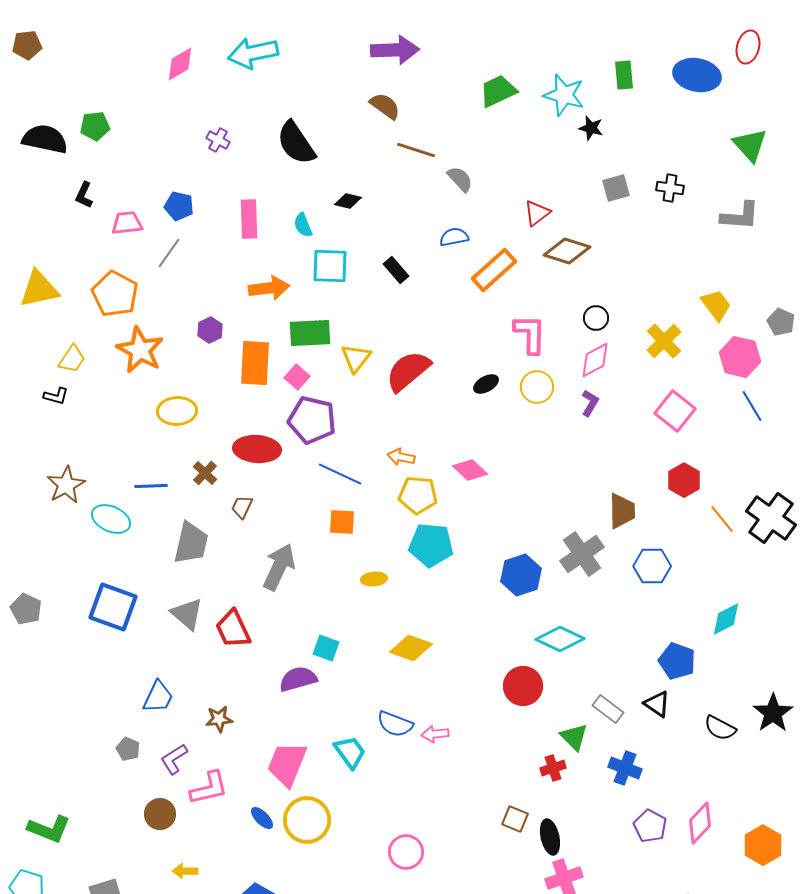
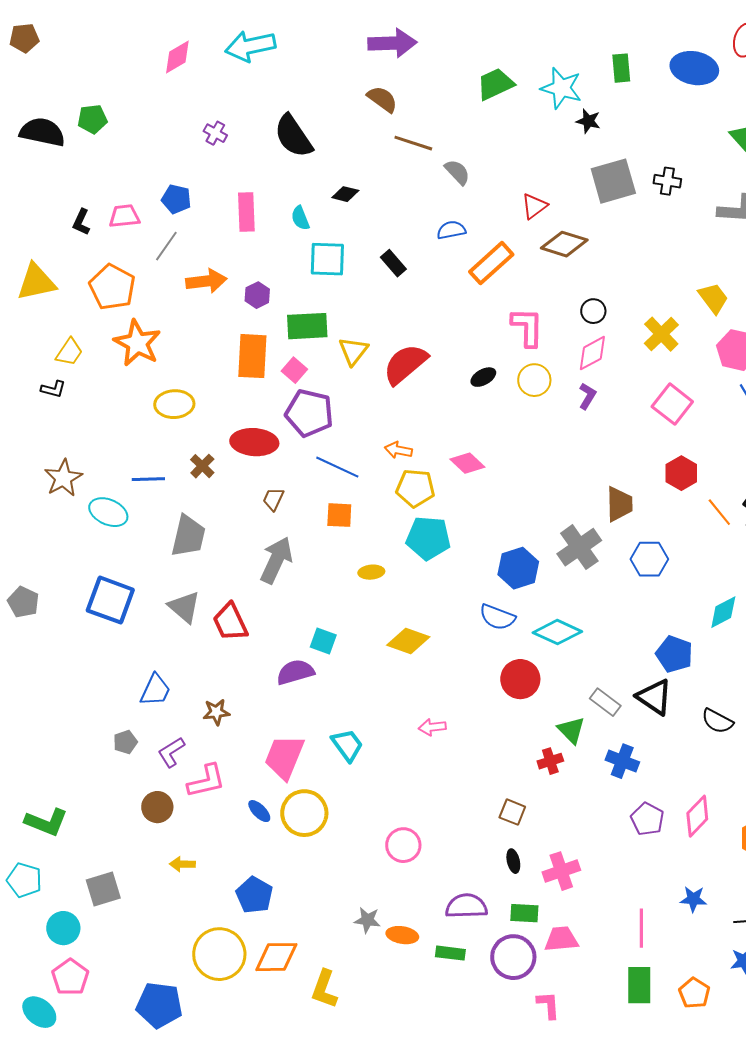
gray square: (616, 188) -> (613, 181), size x1.6
black L-shape: (84, 195) -> (81, 222), moved
orange arrow: (269, 288) -> (206, 281), moved
purple hexagon: (210, 330) -> (257, 295), moved
brown trapezoid: (242, 507) -> (273, 499), moved
black triangle: (657, 704) -> (654, 697), size x1.4
blue semicircle: (395, 724) -> (497, 617), moved
gray pentagon: (128, 749) -> (125, 742), turned 30
black ellipse: (550, 837) -> (513, 861), moved, size x0.7

